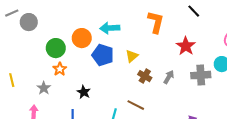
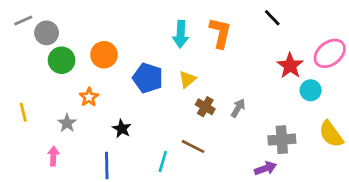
cyan arrow: (110, 28) -> (181, 34), moved, turned -84
orange circle: (82, 38) -> (104, 55), moved
red star: (186, 46) -> (290, 66), moved
green circle: (56, 48) -> (62, 60), moved
gray cross: (201, 75) -> (282, 140), moved

